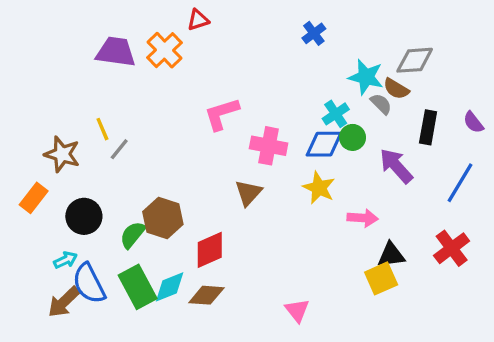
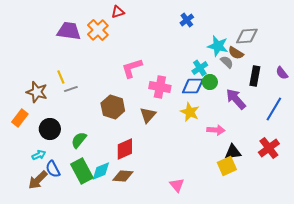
gray line: (119, 149) -> (71, 89), turned 32
brown hexagon: (163, 218) -> (113, 107), moved
blue semicircle: (89, 283) -> (53, 169), size x0.7

